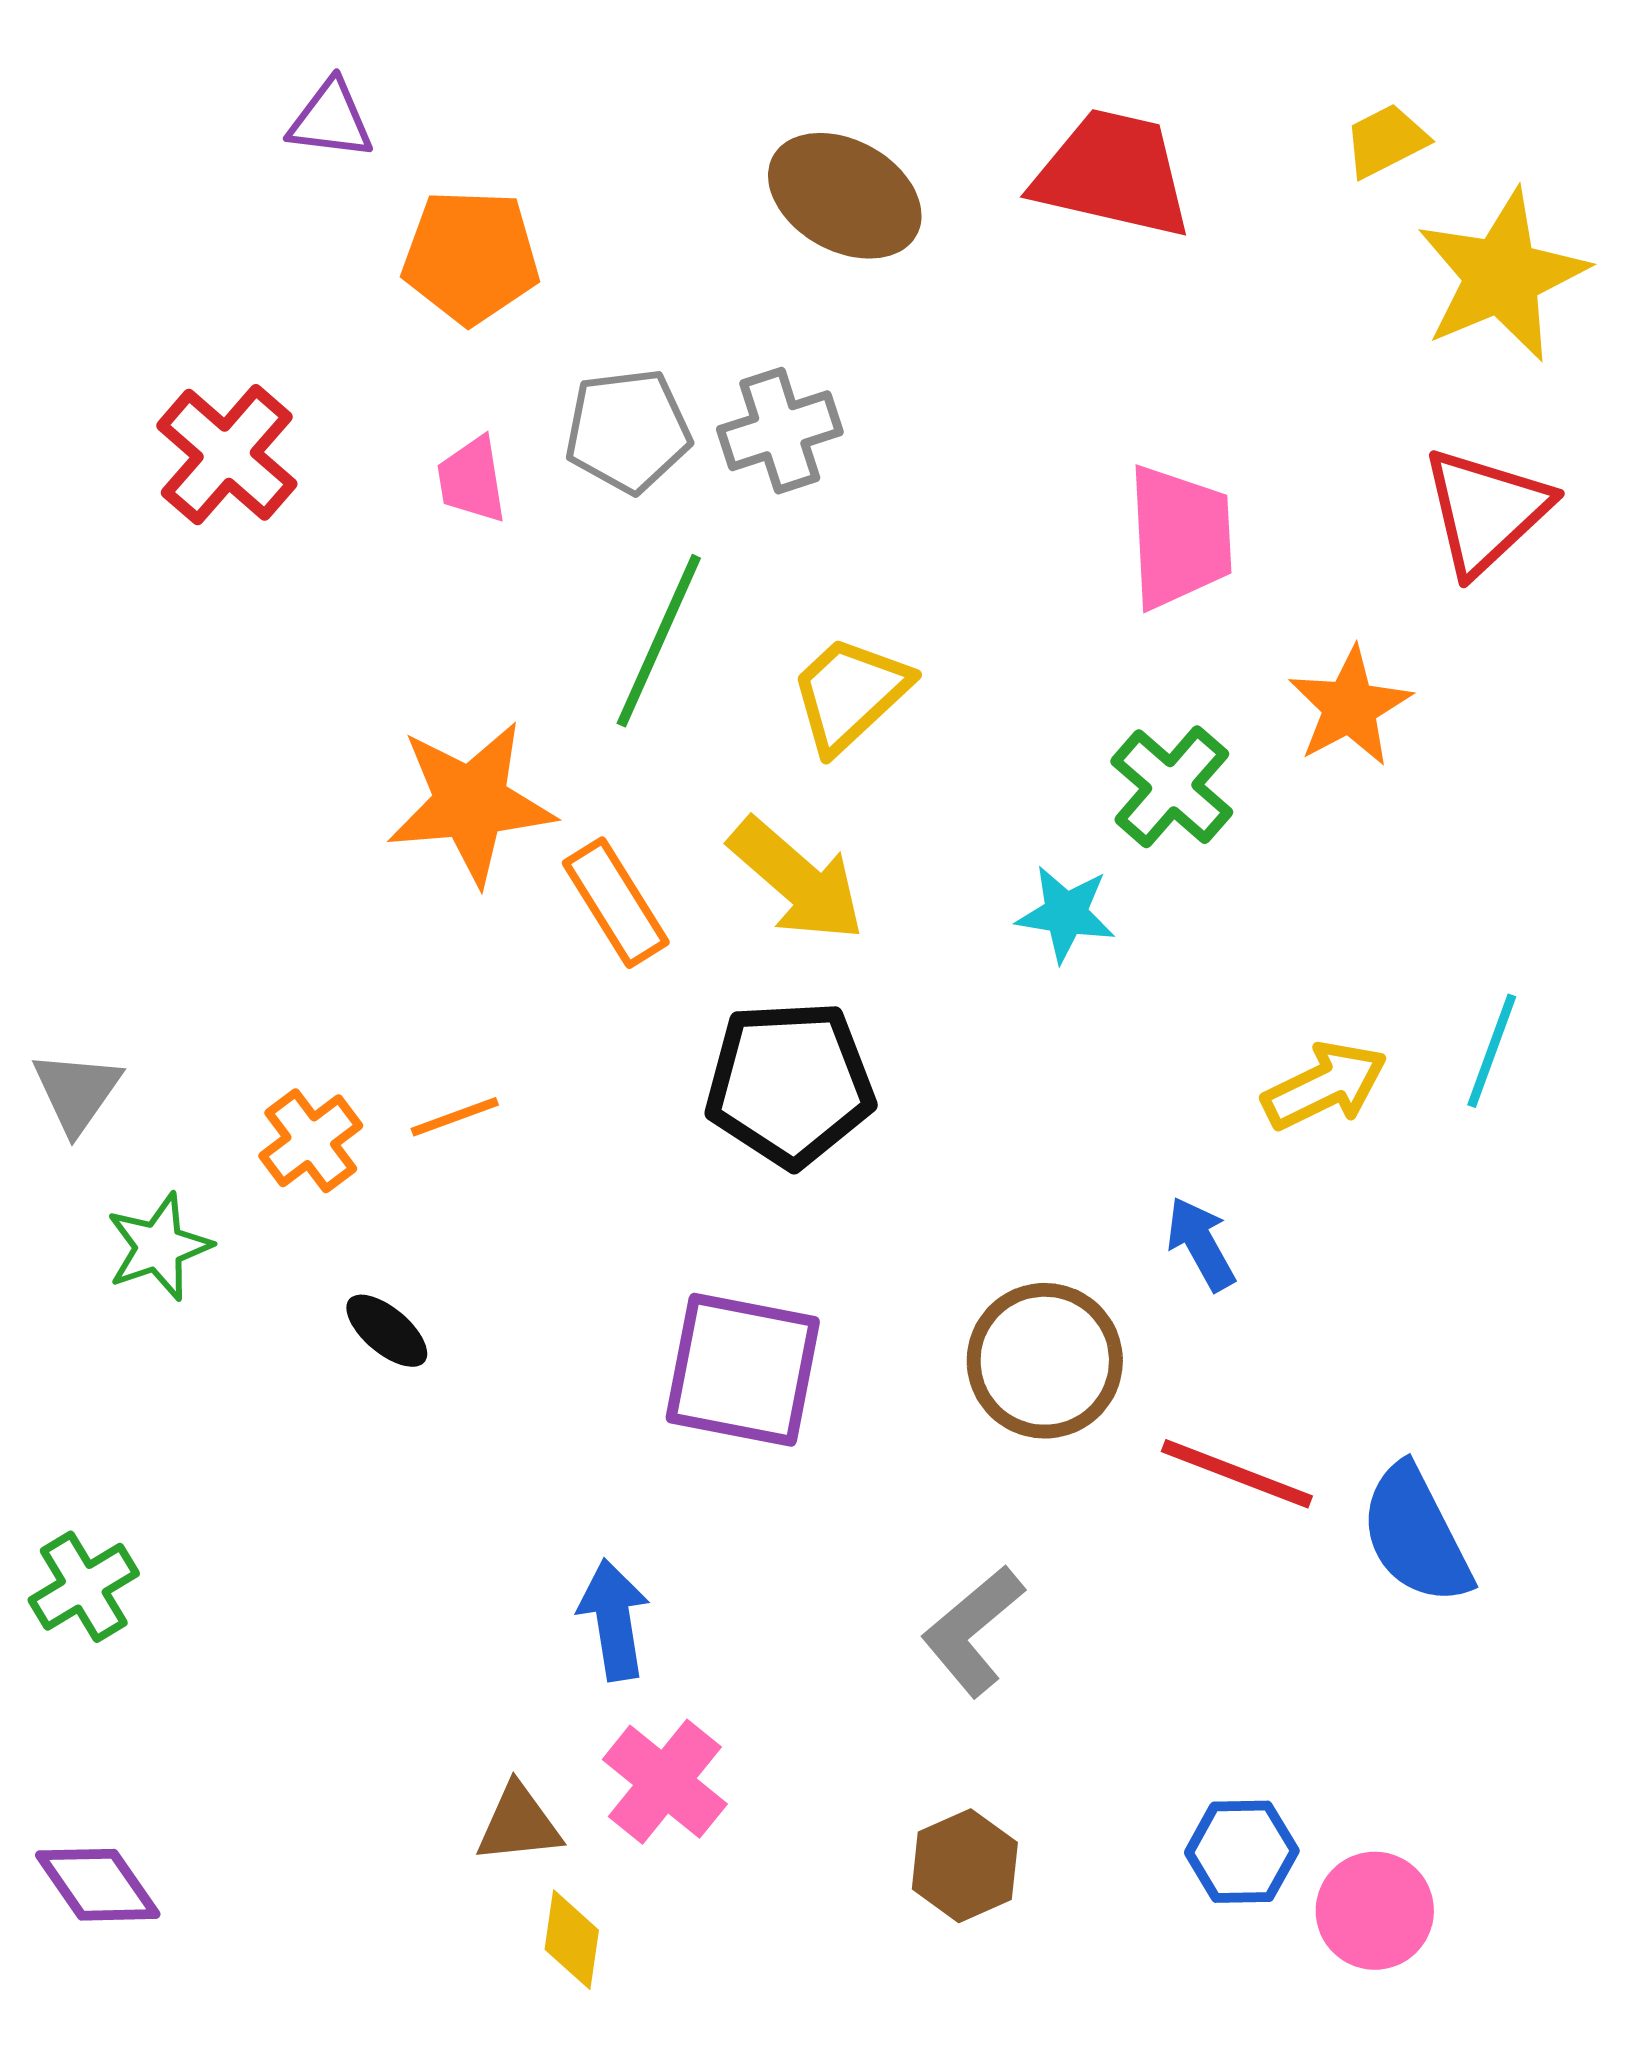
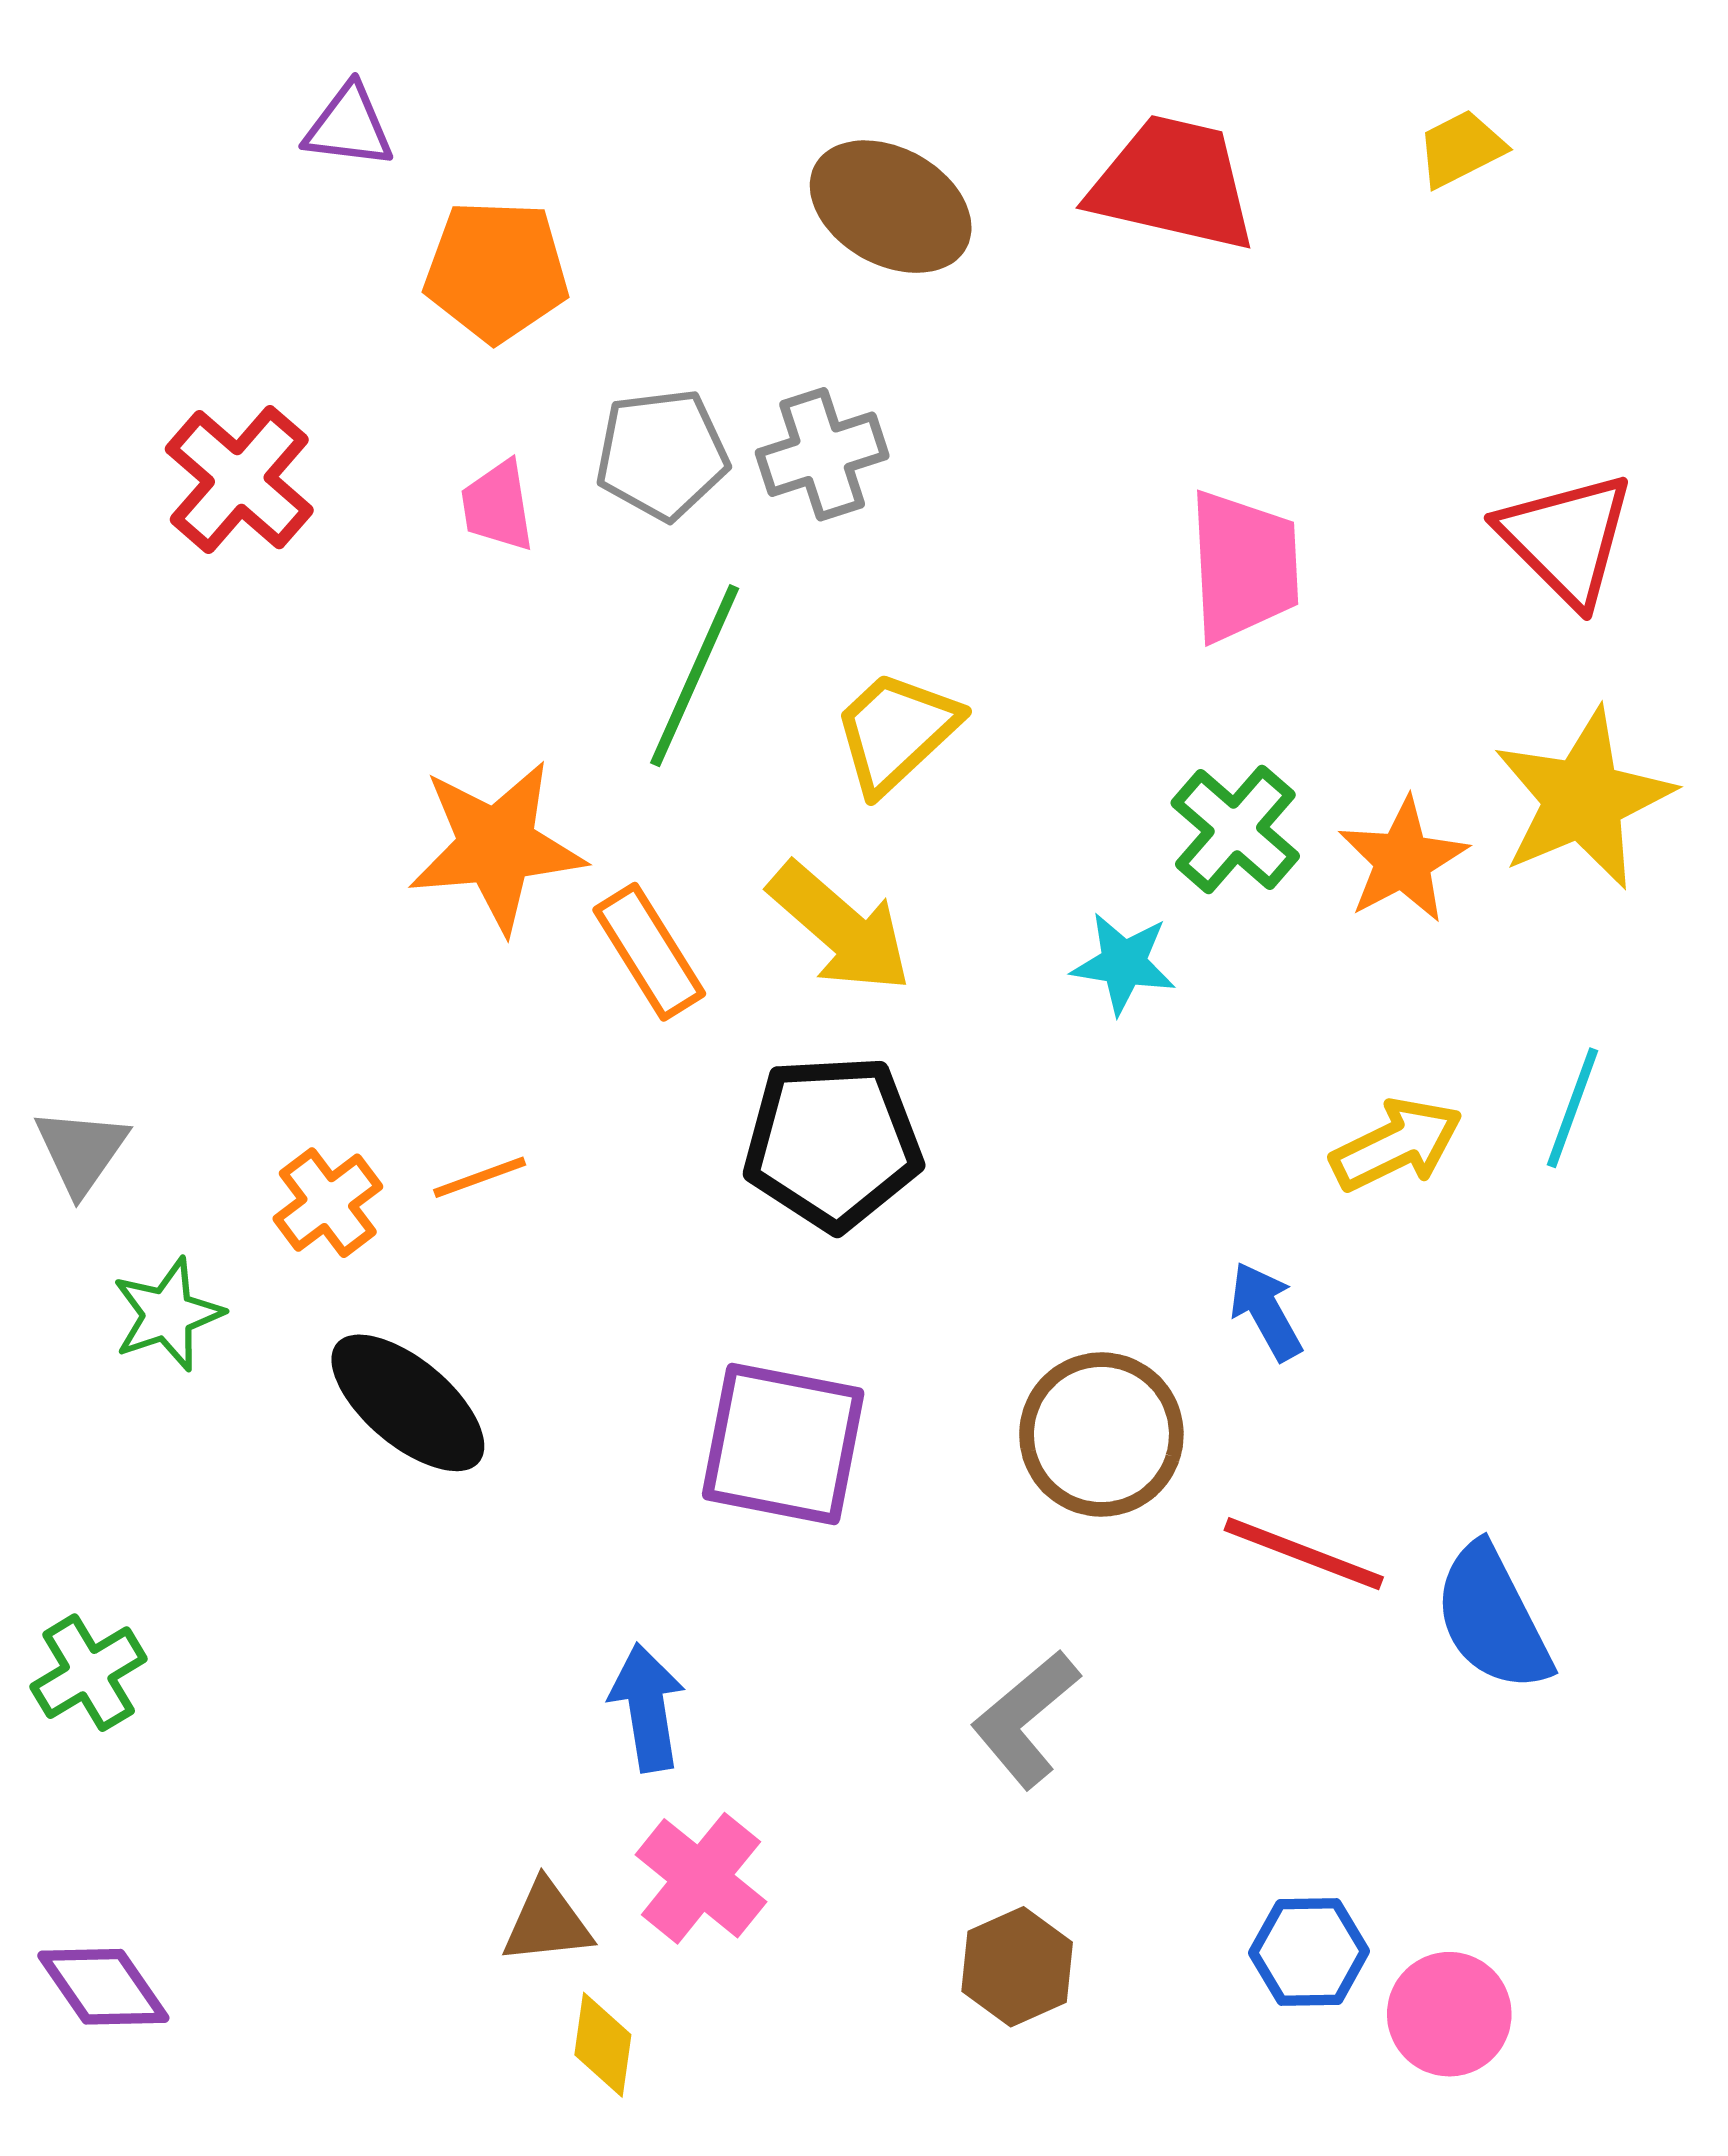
yellow star: (1502, 276) -> (1583, 799), moved
red triangle: (1486, 511) -> (1566, 539), turned -32
orange star: (1350, 707) -> (1403, 860), moved
black ellipse: (387, 1331) -> (408, 1403), size x1.8

